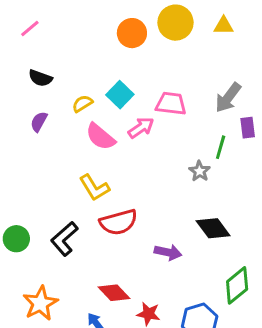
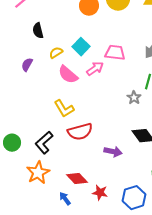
black semicircle: (40, 78) -> (38, 31), moved, turned 56
orange star: (40, 303) -> (38, 173), moved

